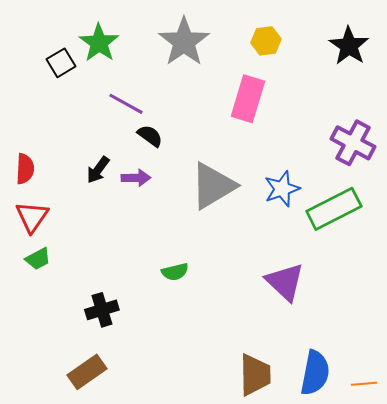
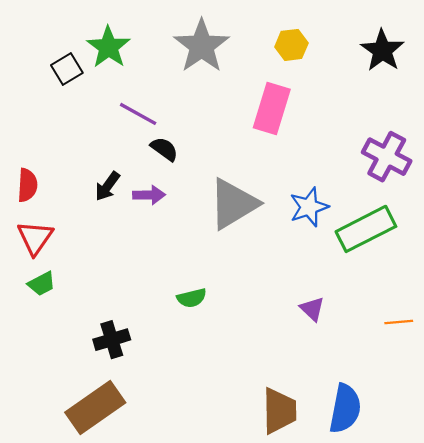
purple triangle: (285, 282) -> (312, 309), size x0.6
brown rectangle: (87, 372) -> (95, 408), size x1.4
orange line: (364, 384) -> (399, 322), moved

